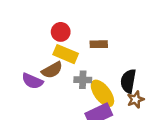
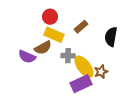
brown rectangle: (99, 44) -> (81, 27), turned -40
black semicircle: (128, 81) -> (111, 37), moved
brown star: (136, 99) -> (101, 72), moved

